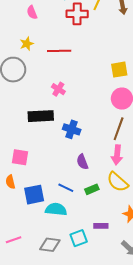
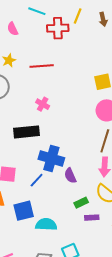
blue cross: (72, 129) -> (51, 159), moved, size x1.4
blue line: (66, 188) -> (37, 180), moved, turned -70
purple rectangle: (101, 226) -> (92, 218), moved

